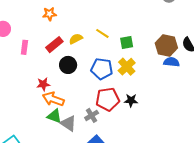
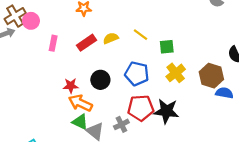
brown hexagon: (166, 46) -> (211, 76), moved
blue semicircle: (171, 62) -> (224, 93), moved
black circle: (68, 65) -> (100, 80), moved
yellow cross: (127, 67) -> (176, 73), moved
black star: (131, 100) -> (166, 111), size x1.6

